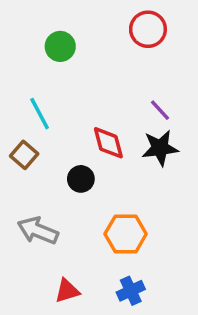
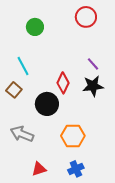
red diamond: (108, 143) -> (63, 83), turned 40
black circle: (81, 179) -> (47, 104), size x1.5

